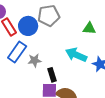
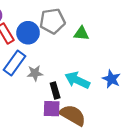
green triangle: (89, 28) -> (81, 34), moved
cyan arrow: (76, 55) -> (77, 80), moved

